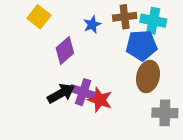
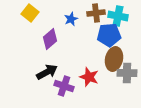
purple cross: (83, 92) -> (64, 86), moved
red star: (100, 100) -> (89, 77), moved
gray cross: (165, 113) -> (127, 73), moved

